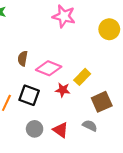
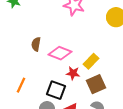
black square: (29, 95) -> (56, 90), moved
brown square: (102, 102) -> (96, 84), moved

